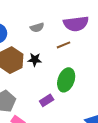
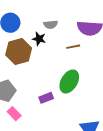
black star: (35, 60) -> (39, 39), moved

